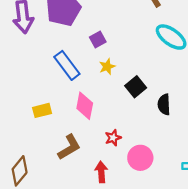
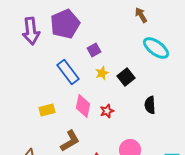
black square: (136, 87) -> (126, 77), moved
red star: (113, 138) -> (107, 111), moved

